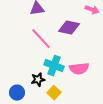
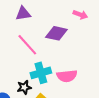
cyan cross: (54, 66) -> (41, 73), turned -36

